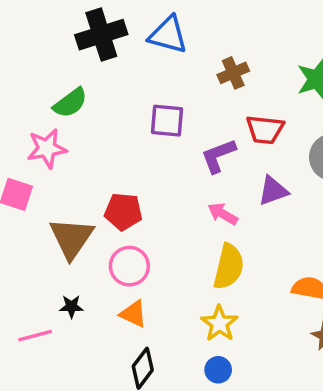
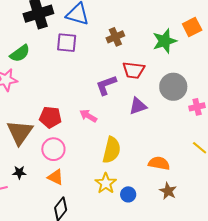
purple square: (167, 121) -> (67, 43), moved
pink arrow: (223, 214) -> (88, 116), moved
blue circle: (218, 370) -> (128, 194), moved

